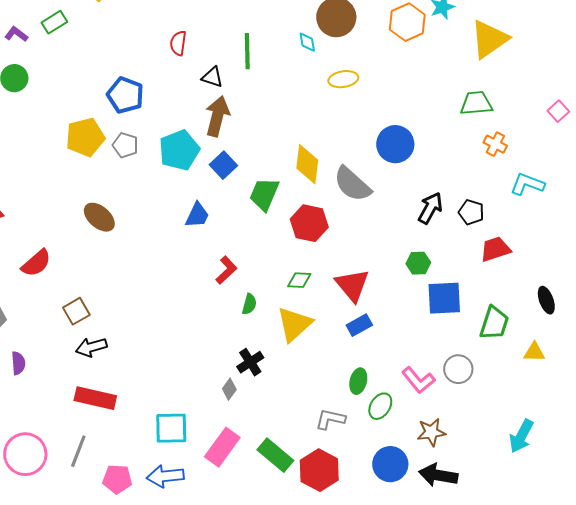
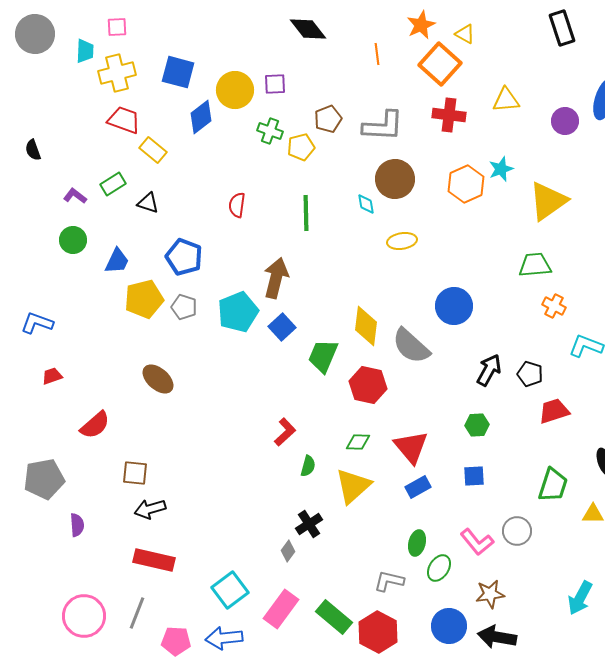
black triangle: (212, 77) -> (148, 203), moved
blue trapezoid: (197, 215) -> (117, 261), moved
blue square: (444, 298) -> (474, 476), moved, size x0.6
brown square: (76, 311) -> (135, 473), turned 36
cyan square: (171, 428) -> (230, 590), turned -36

